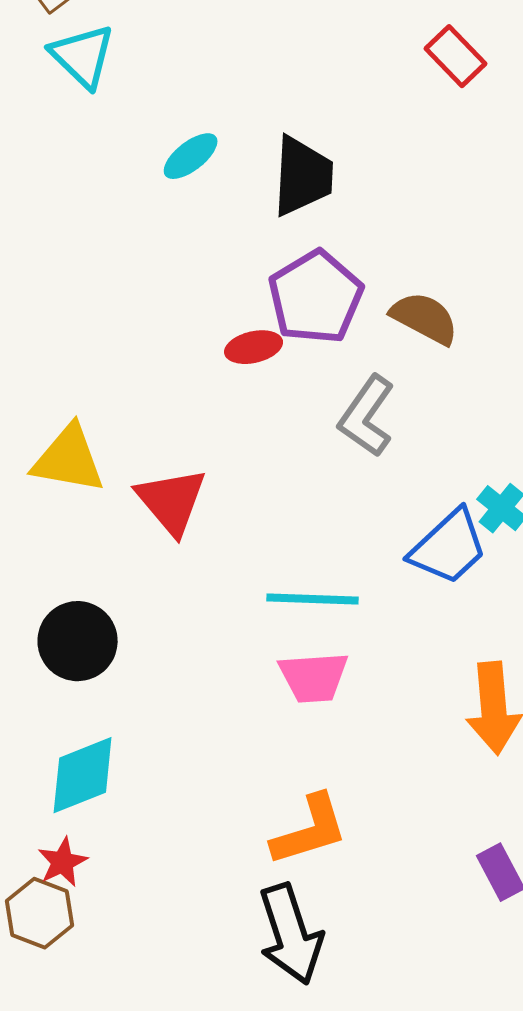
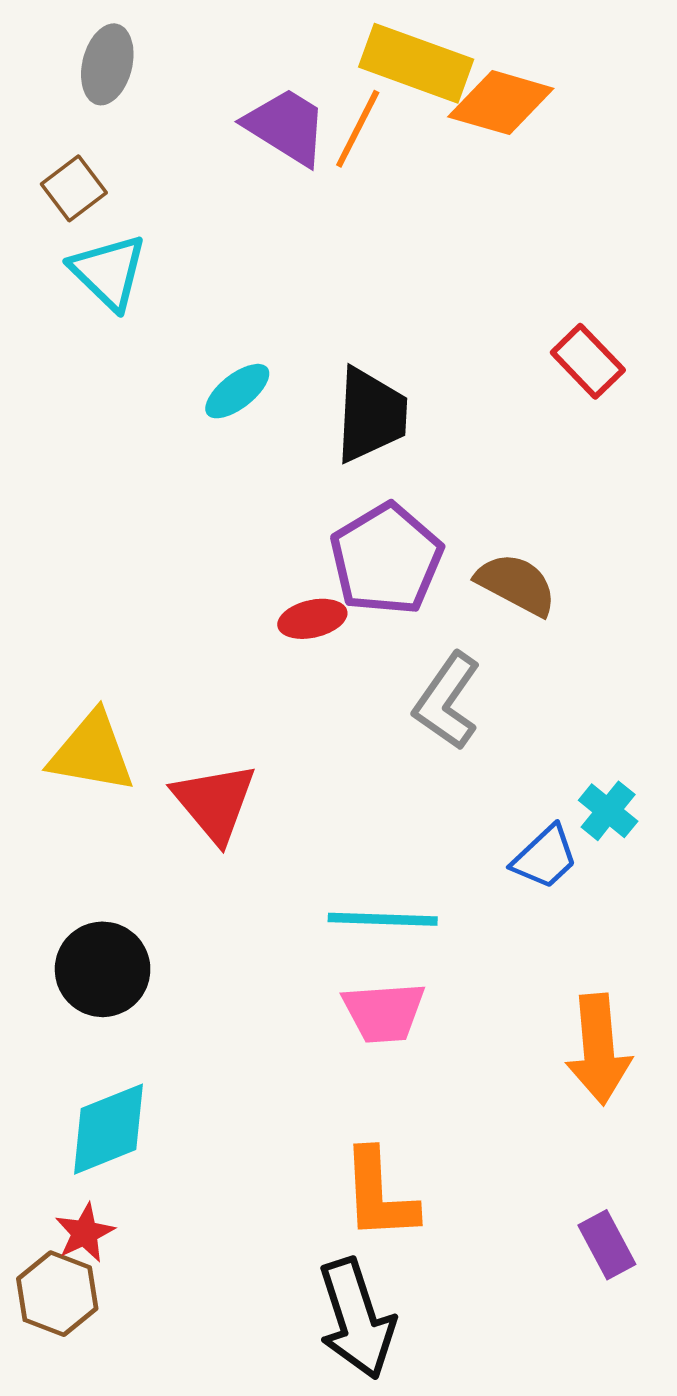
red rectangle: (456, 56) -> (588, 361), moved
blue trapezoid: (449, 547) -> (545, 857), size x0.7
orange L-shape: (310, 830) -> (379, 1195), turned 104

